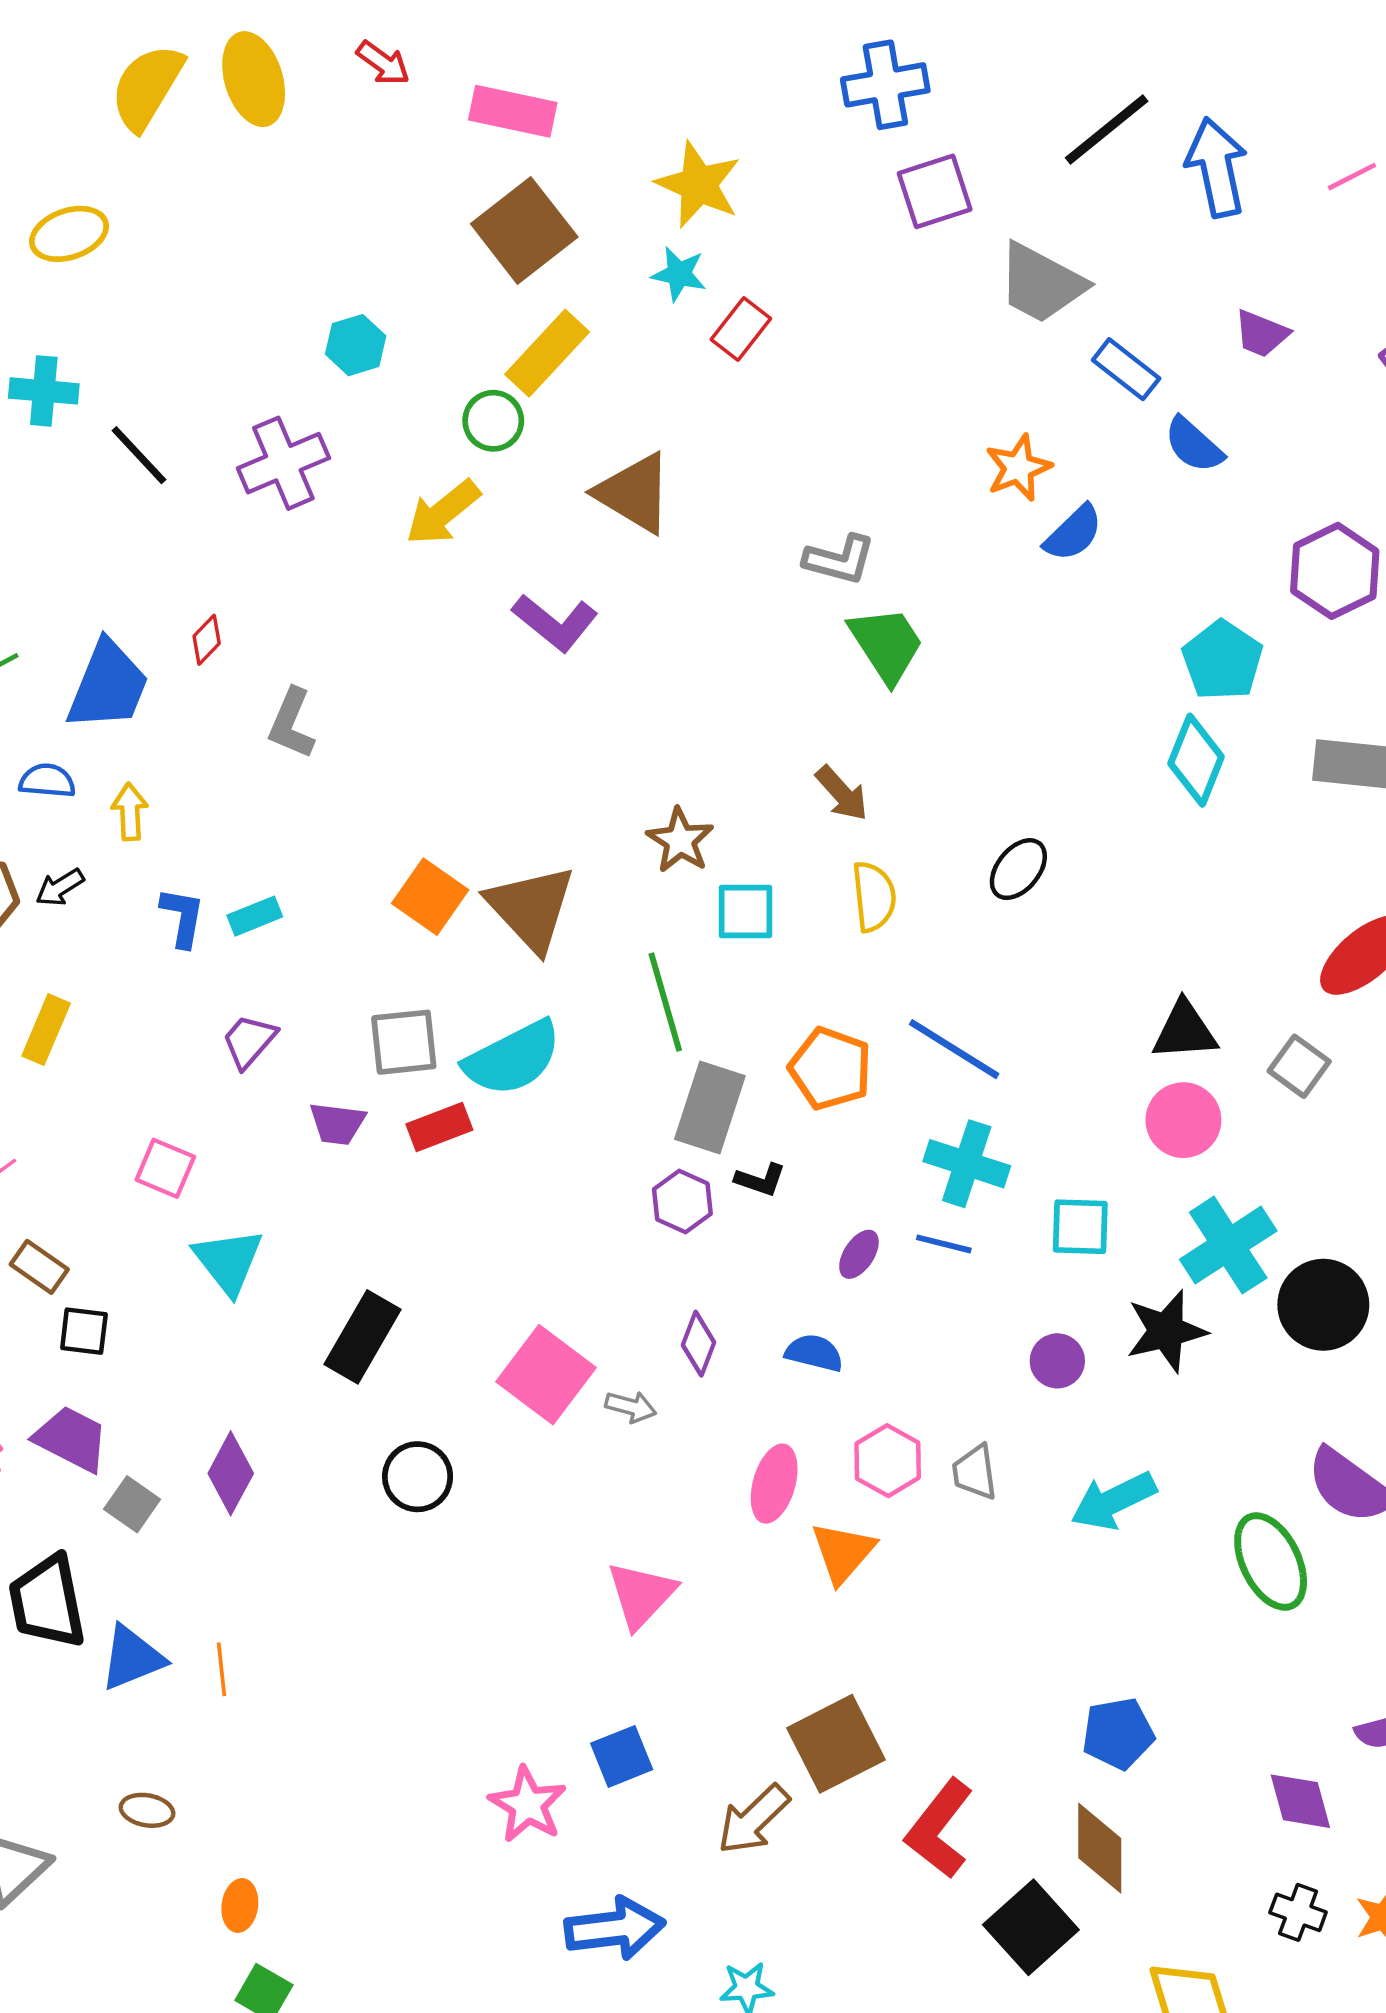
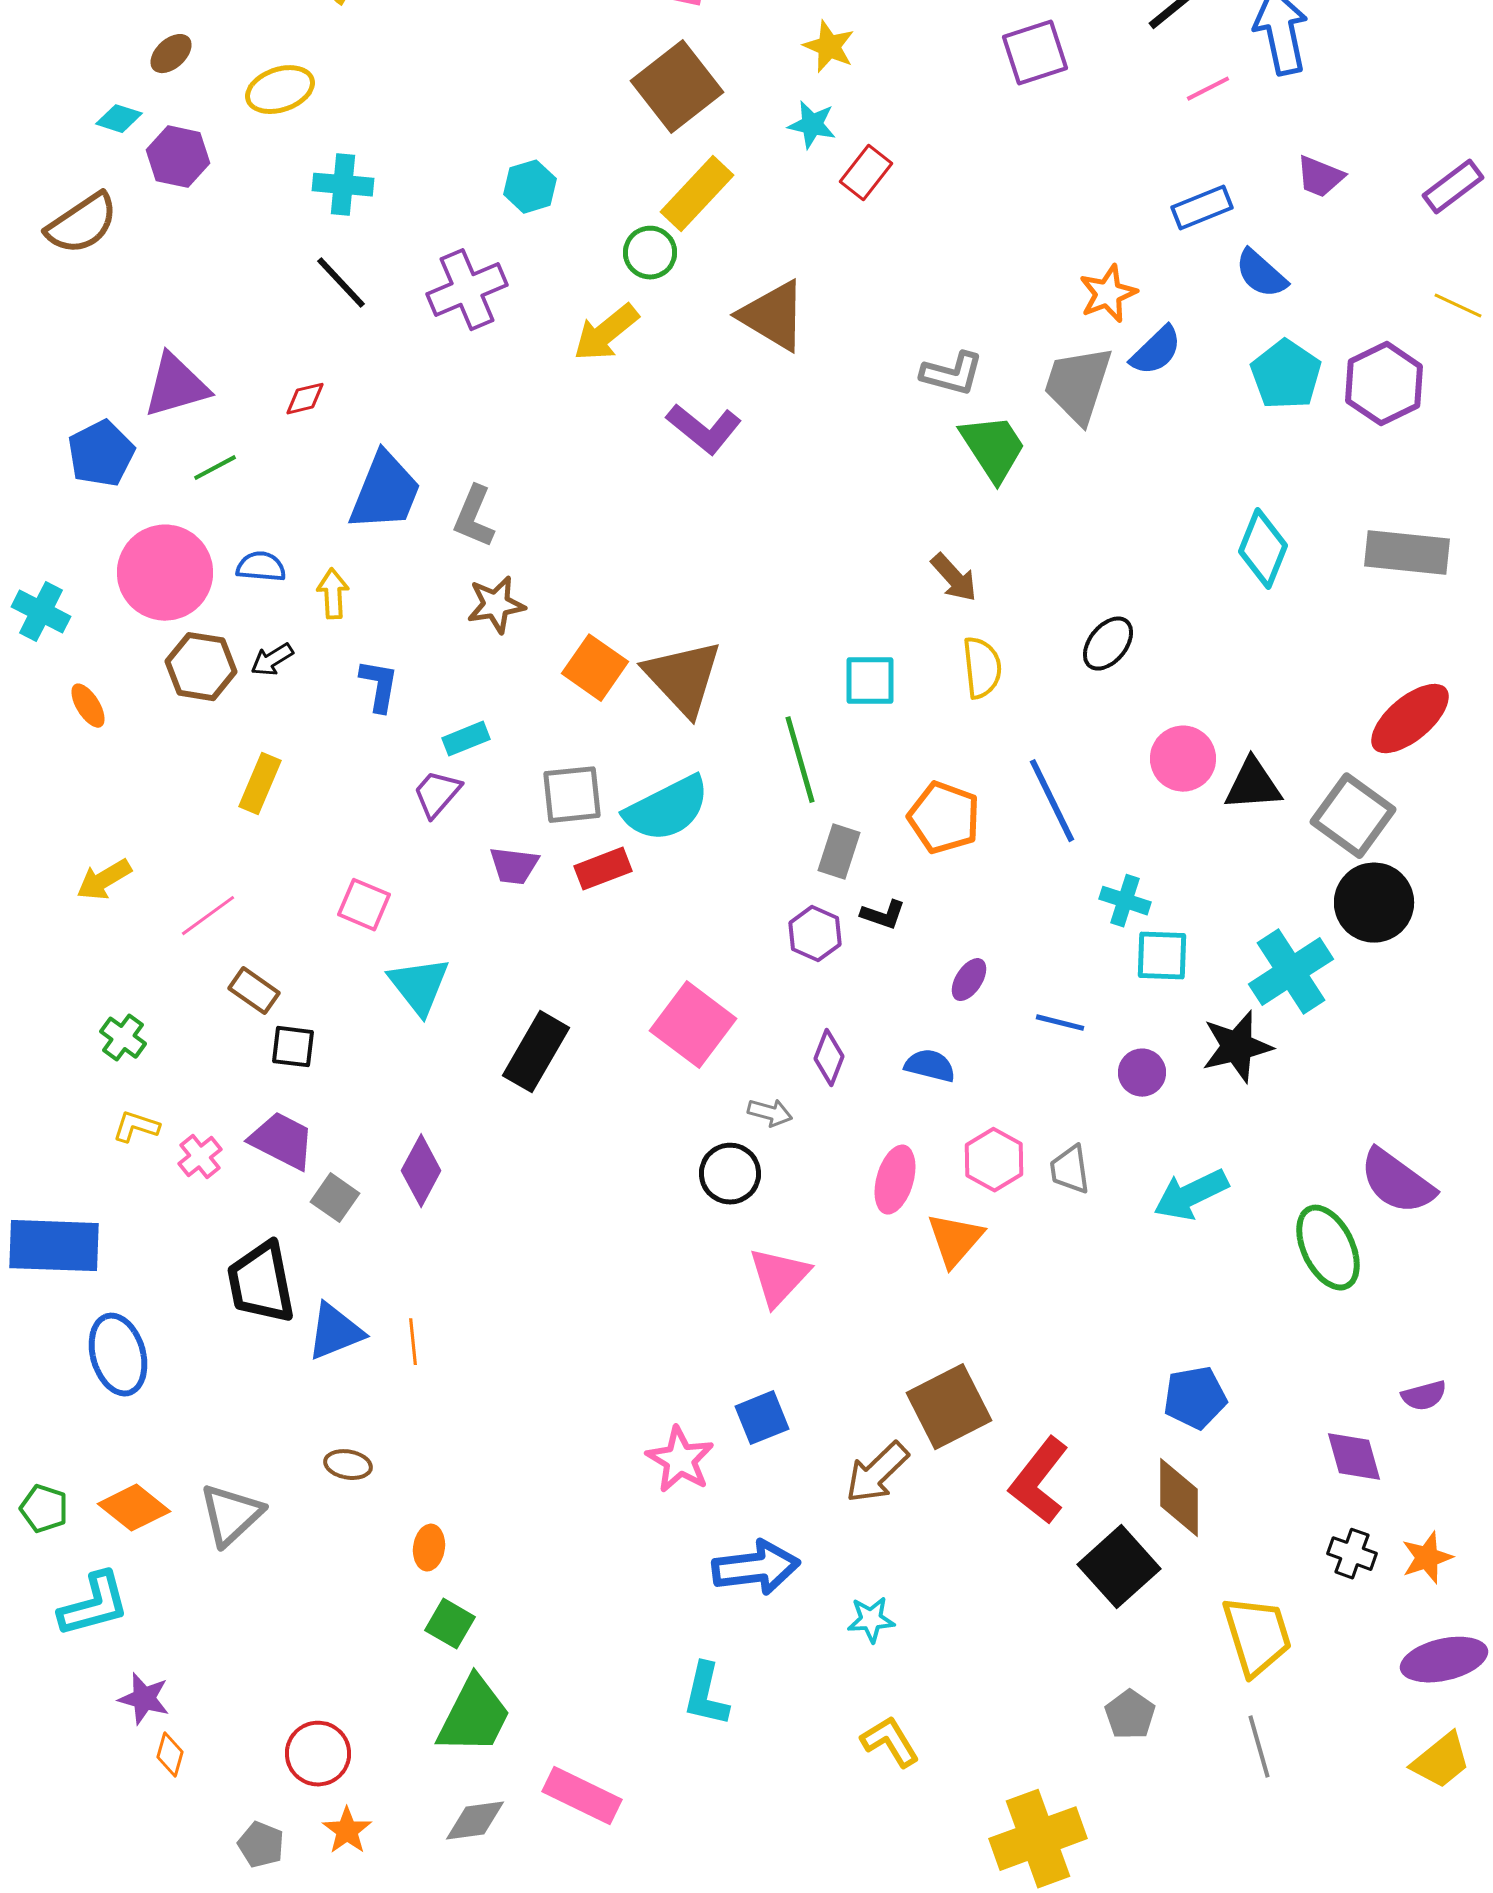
pink line: (1352, 177) -> (1208, 89), moved
yellow star: (698, 185) -> (829, 47), size x0.7
gray trapezoid: (1041, 283) -> (1078, 385), moved, turned 80
blue rectangle: (1126, 369) -> (1202, 208), turned -60
cyan cross: (44, 391) -> (343, 185), moved
red diamond: (207, 640) -> (305, 399), moved, turned 33
cyan pentagon: (1222, 660) -> (1286, 375), moved
blue trapezoid: (108, 686) -> (385, 492), moved
brown star: (680, 840) -> (496, 605), moved, turned 30
cyan rectangle: (255, 916) -> (466, 739), moved
blue line: (954, 1049) -> (1052, 801), turned 32
gray square: (1299, 1066) -> (1353, 816), size x1.5
gray rectangle: (710, 1108) -> (839, 852), size x0.7
pink circle: (1183, 1120) -> (1183, 759), moved
cyan cross: (967, 1164) -> (1125, 901), moved, size x0.7
blue line: (944, 1244) -> (1060, 1023), moved
black circle: (1323, 1305) -> (1374, 903), moved
pink square: (546, 1375) -> (693, 1025), moved
black circle: (418, 1477) -> (730, 1174), moved

